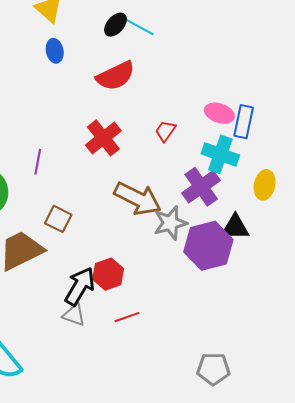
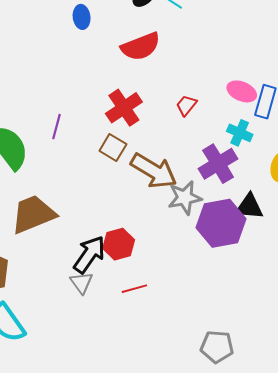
cyan cross: (220, 154) -> (240, 133), size x0.7
brown square: (58, 219) -> (113, 148), moved
gray triangle: (74, 315) -> (81, 283), turned 30

